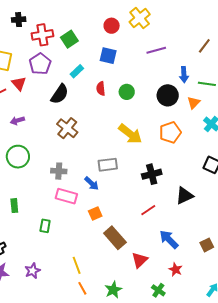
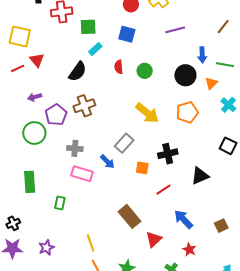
green square: (69, 39) -> (88, 27), moved, turned 30
purple pentagon: (40, 64) -> (56, 115), moved
brown cross: (67, 128) -> (84, 106), turned 30
gray rectangle: (108, 165) -> (124, 143), turned -42
green rectangle: (14, 206) -> (30, 182), size x1.5
orange square: (95, 214) -> (142, 168), moved, turned 32

